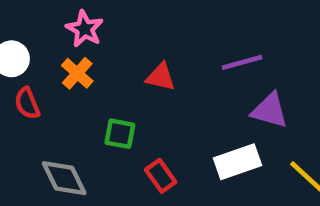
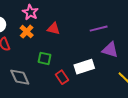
red triangle: (161, 77) -> (54, 29), moved
white rectangle: (238, 162) -> (84, 67), moved

